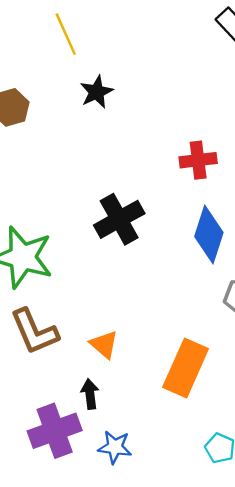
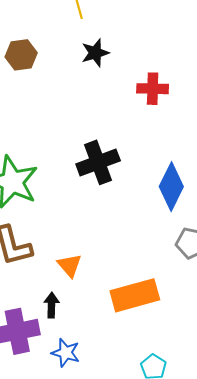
red cross: (198, 160) -> (153, 89), moved
orange rectangle: (186, 368) -> (135, 295), turned 42

